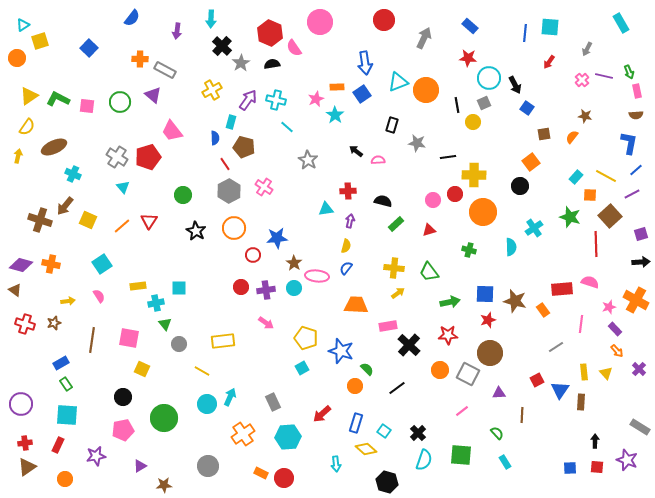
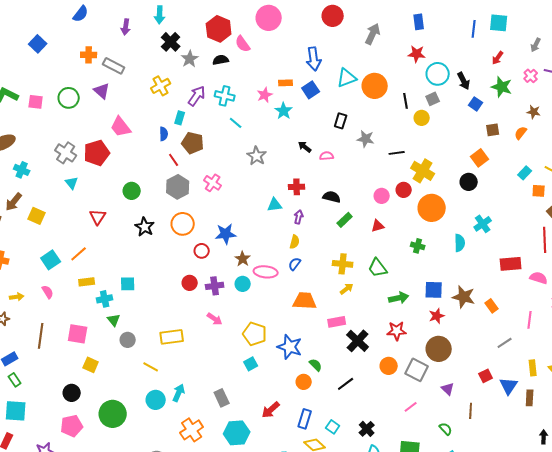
blue rectangle: (470, 26) -> (419, 22), turned 42
yellow cross: (474, 175) -> (423, 171), turned 30
green star: (570, 217) -> (502, 87), moved
orange line: (122, 226) -> (79, 254), moved
red rectangle: (562, 289) -> (511, 264), moved
purple triangle: (499, 393) -> (448, 389), turned 48

